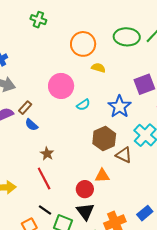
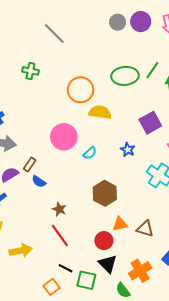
yellow semicircle: (98, 68) -> (100, 112), size x1.5
blue star: (119, 107) -> (128, 150), size x0.6
brown hexagon: (104, 139) -> (105, 193), moved
brown triangle: (124, 155) -> (145, 229), moved

